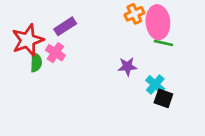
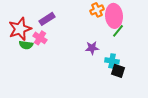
green line: (163, 43) -> (118, 31), turned -64
green semicircle: (36, 62) -> (26, 45), turned 96
cyan cross: (155, 85) -> (112, 61), turned -32

